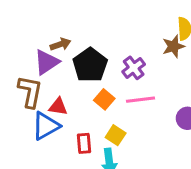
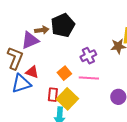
black pentagon: (90, 65) -> (63, 25), moved
yellow square: (116, 135) -> (67, 99), size x1.5
red rectangle: (84, 143) -> (53, 95), moved

